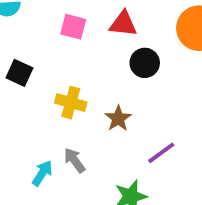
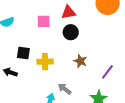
black circle: (145, 63) -> (71, 32), moved
yellow cross: (71, 103) -> (45, 62), moved

